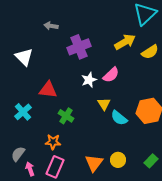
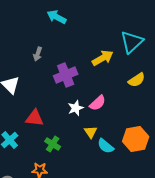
gray arrow: (51, 26) -> (38, 54), turned -80
yellow arrow: (125, 42) -> (103, 58), moved

